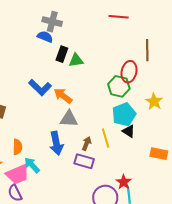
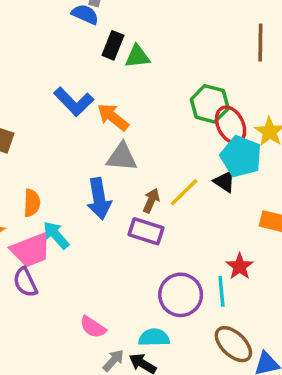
red ellipse: (129, 72) -> (231, 125), moved, turned -40
cyan pentagon: (124, 114) -> (241, 156), moved, turned -30
yellow line: (106, 138) -> (184, 192), turned 60
red star: (124, 182) -> (240, 266), moved

